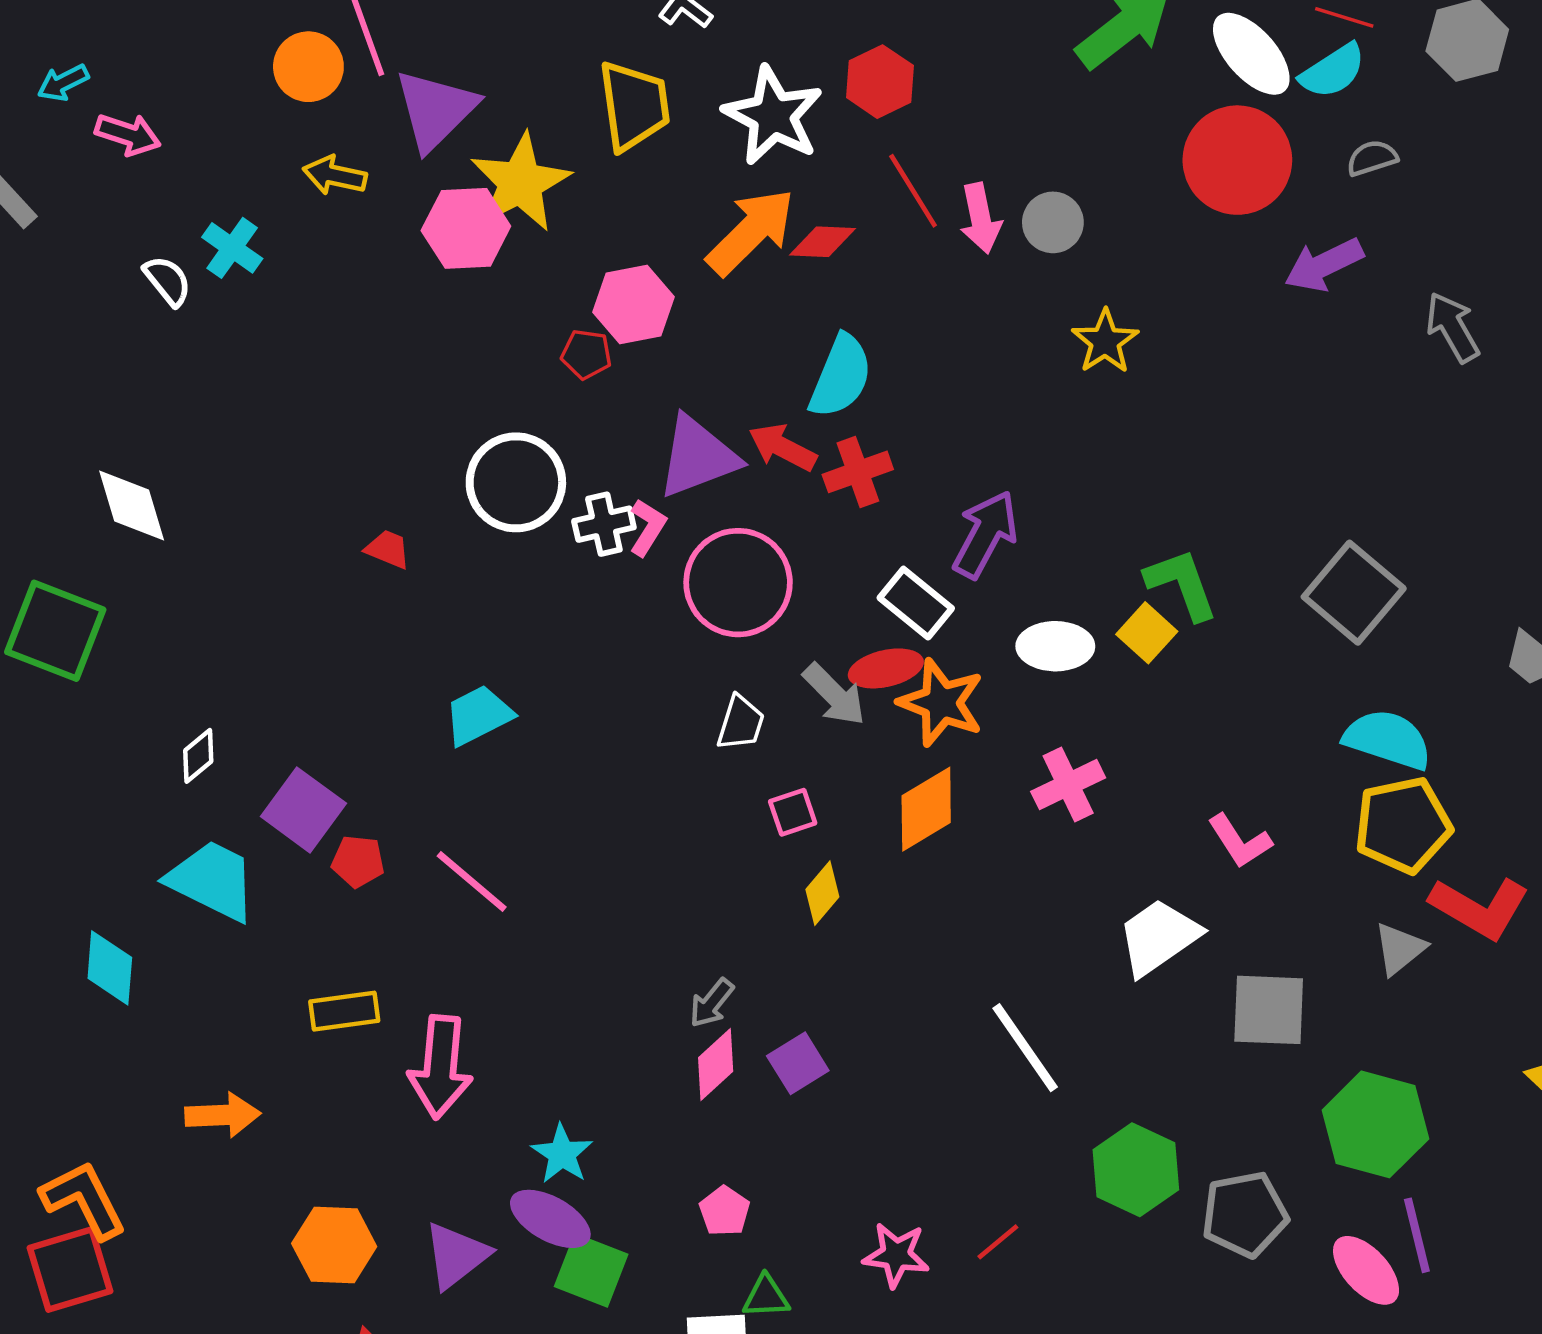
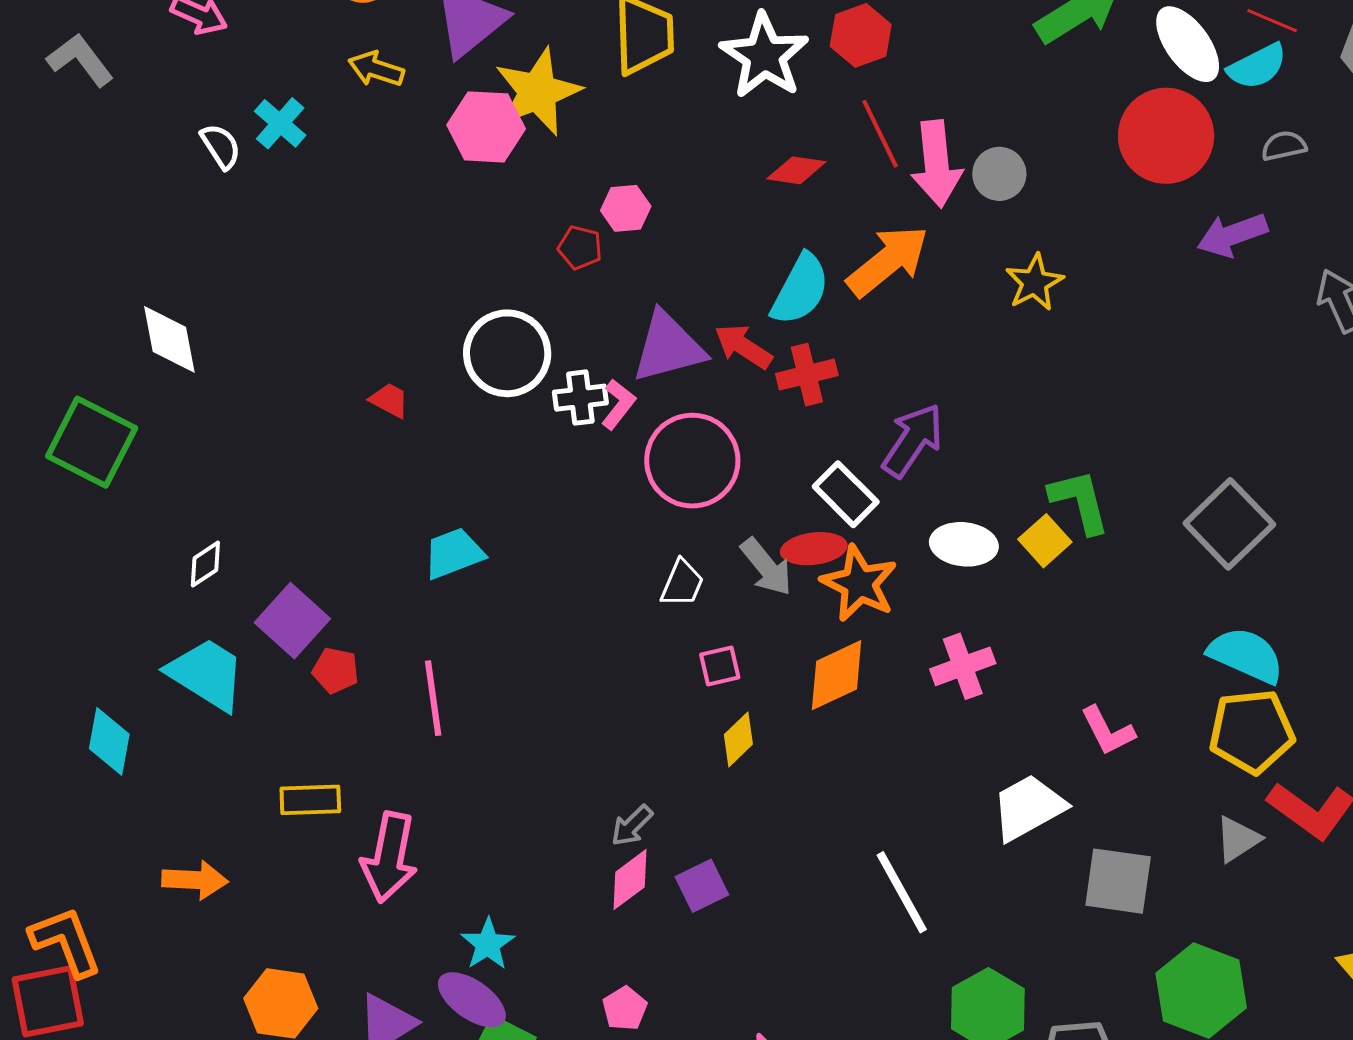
pink arrow: (981, 218) -> (937, 164), size x1.4
orange arrow: (751, 232) -> (888, 261), moved
pink hexagon: (634, 305) -> (626, 208), size x0.7
pink line: (472, 881) -> (433, 698), turned 36

